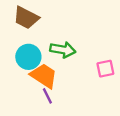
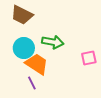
purple line: (47, 96) -> (32, 83), moved

